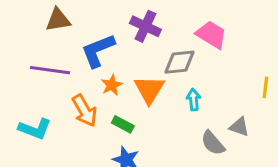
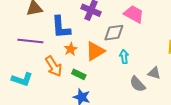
blue L-shape: (98, 51) -> (61, 27), turned -70
orange triangle: (149, 90) -> (95, 51), turned 30

